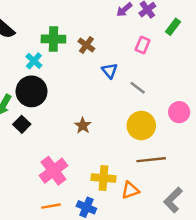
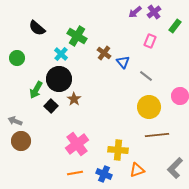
green cross: (53, 39) -> (77, 36), turned 30
brown cross: (86, 45) -> (104, 53), moved
brown star: (83, 126) -> (74, 99), moved
orange triangle: (130, 190) -> (137, 170), moved

